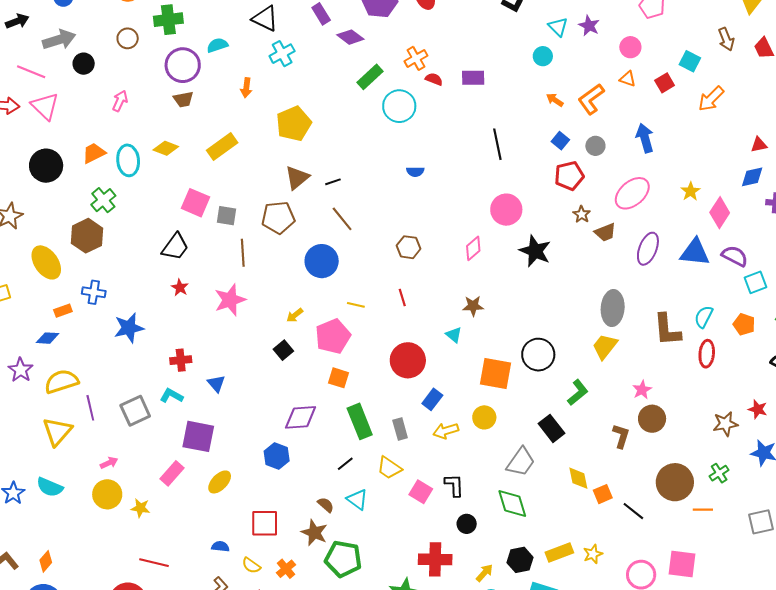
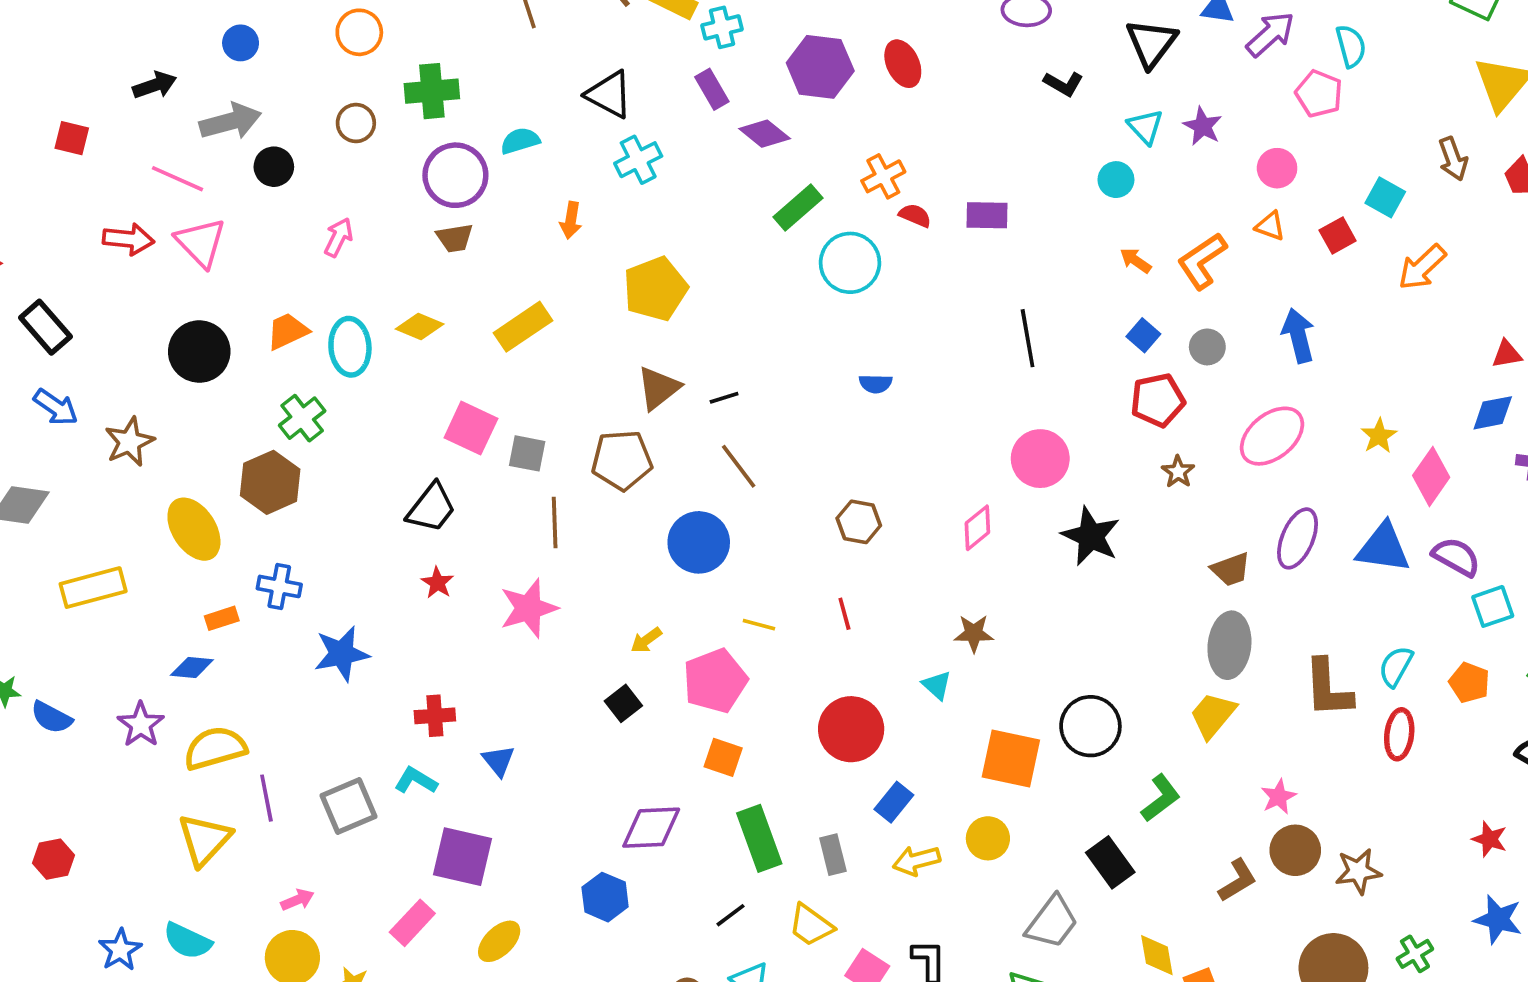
brown trapezoid: (605, 232) -> (1231, 569), moved
brown star: (725, 424) -> (1358, 871), moved
brown L-shape: (621, 436) -> (1238, 880), turned 40

